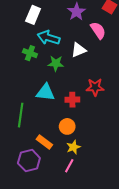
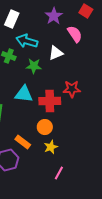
red cross: (72, 100) -> (50, 101), size x1.5
pink line: (69, 166) -> (59, 173), moved

